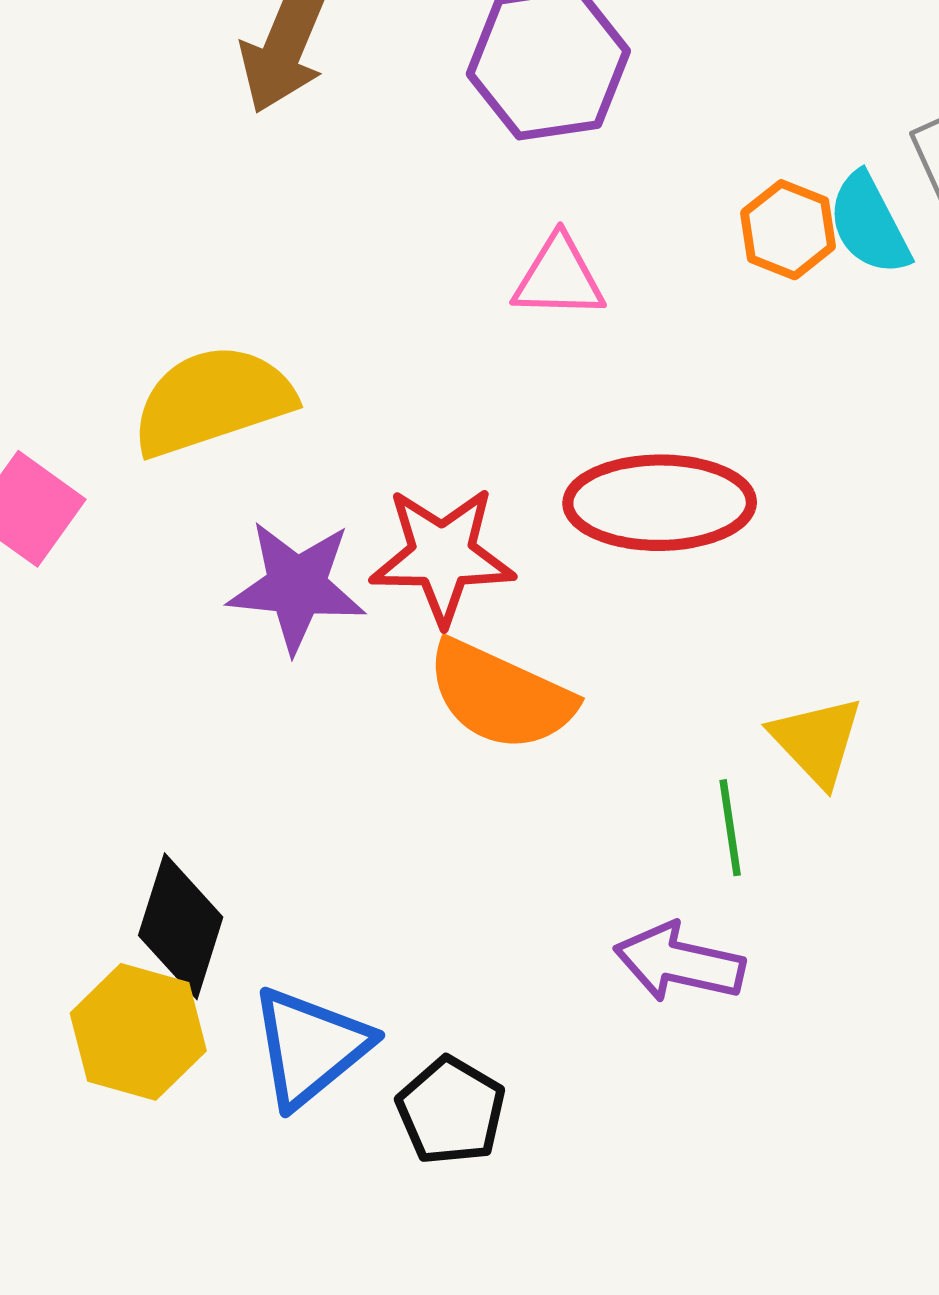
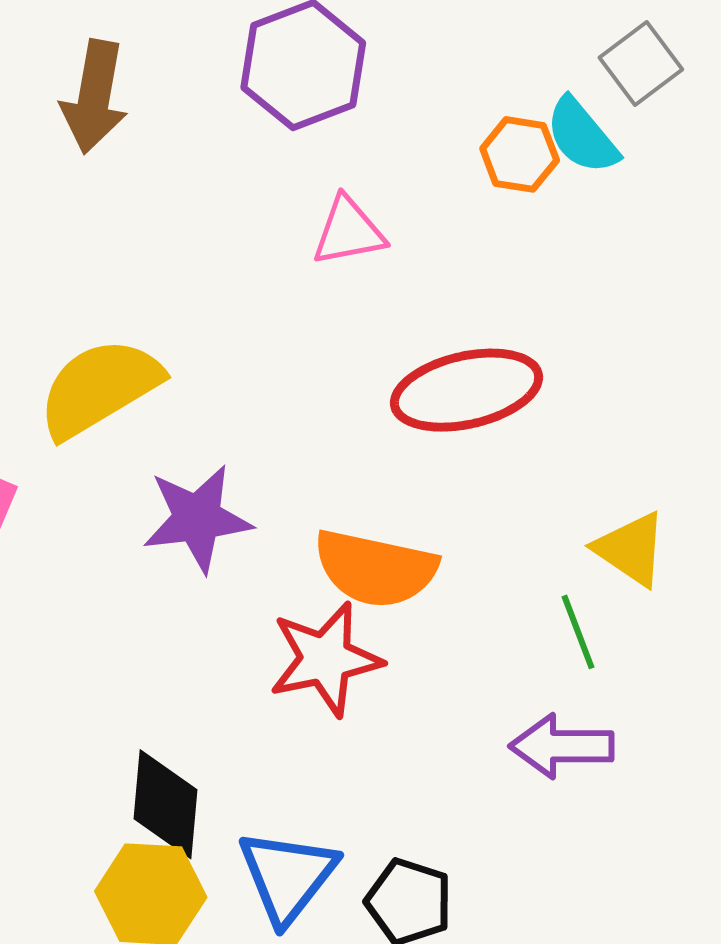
red star: (442, 555) -> (325, 659), moved

